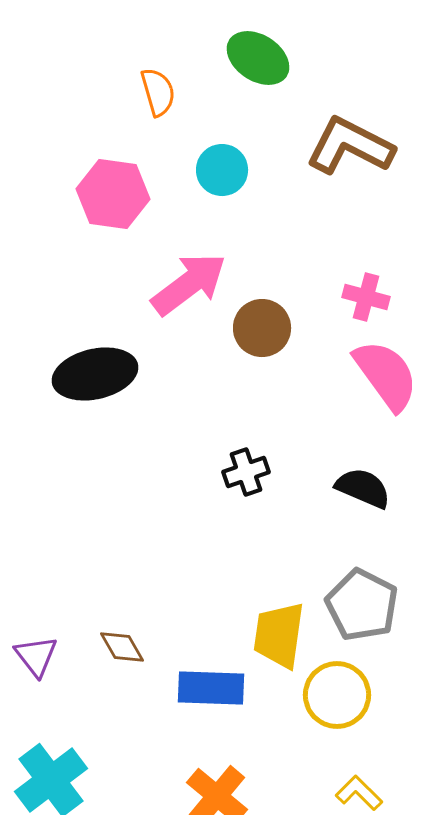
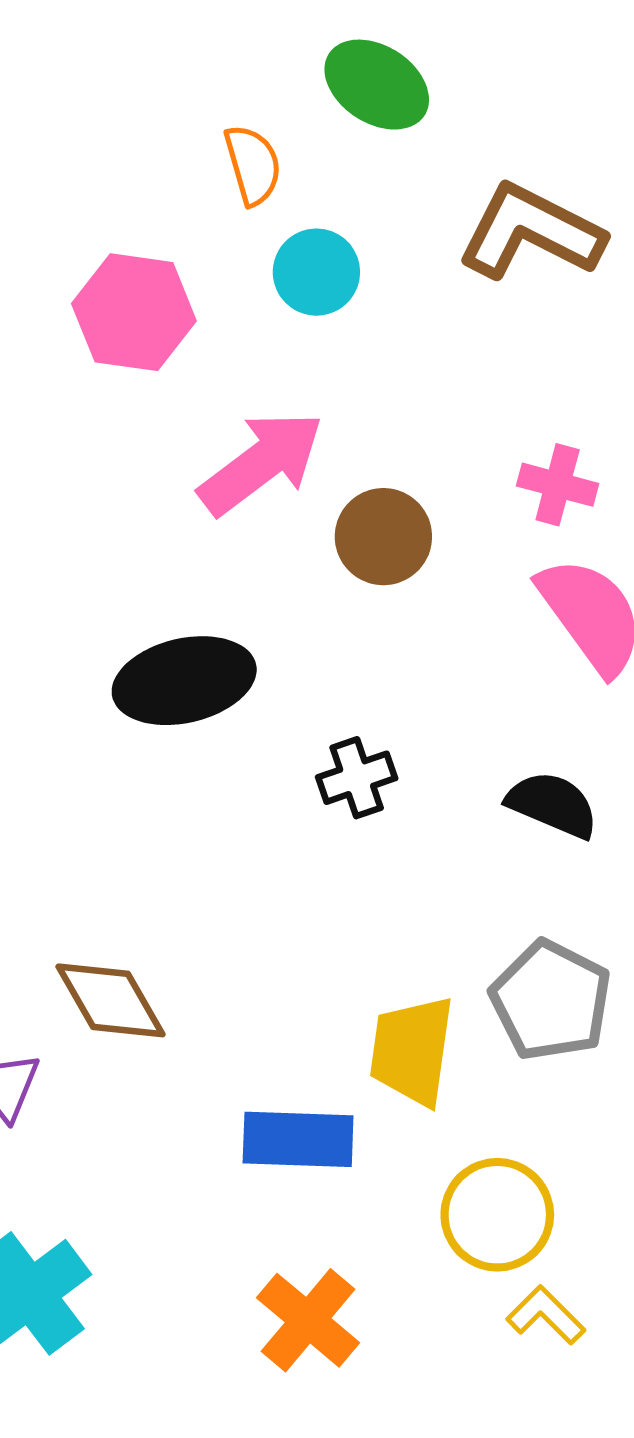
orange semicircle: (158, 92) -> (253, 165), moved
black ellipse: (95, 374) -> (184, 681), moved
brown diamond: (122, 647) -> (110, 1000), moved, size x1.5
yellow circle: (337, 695) -> (497, 1215), moved

